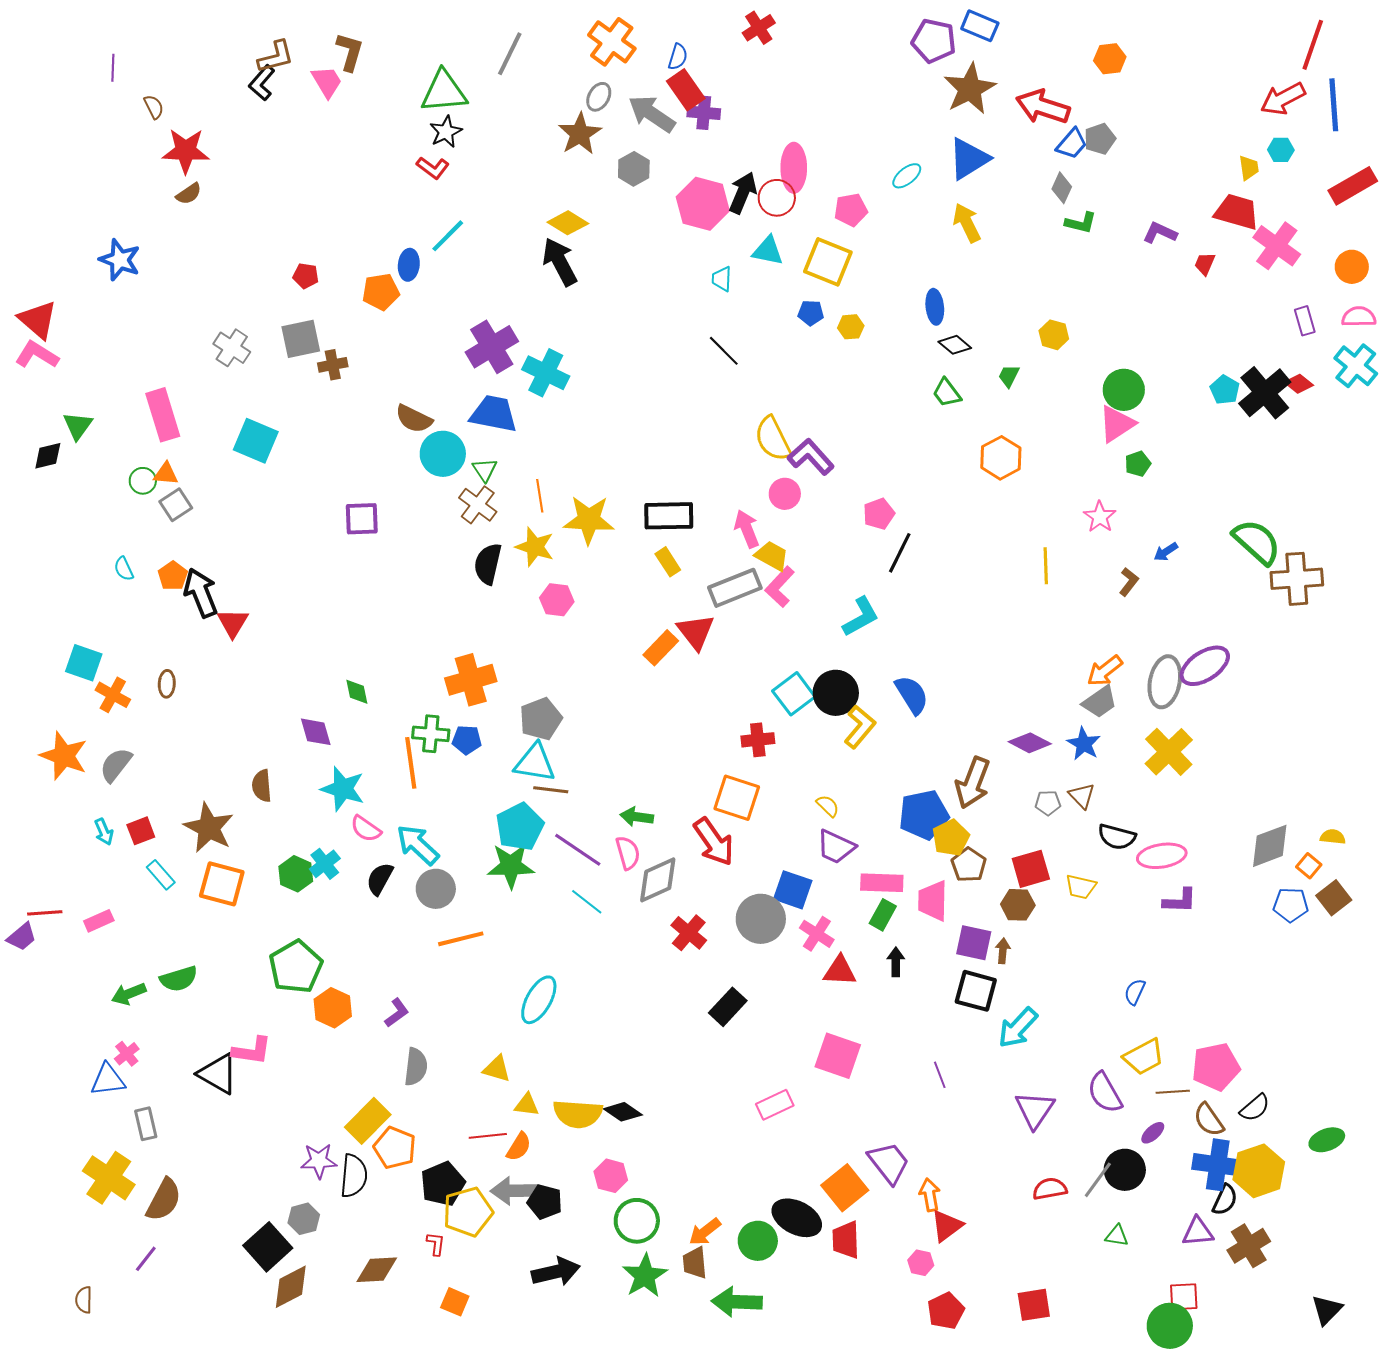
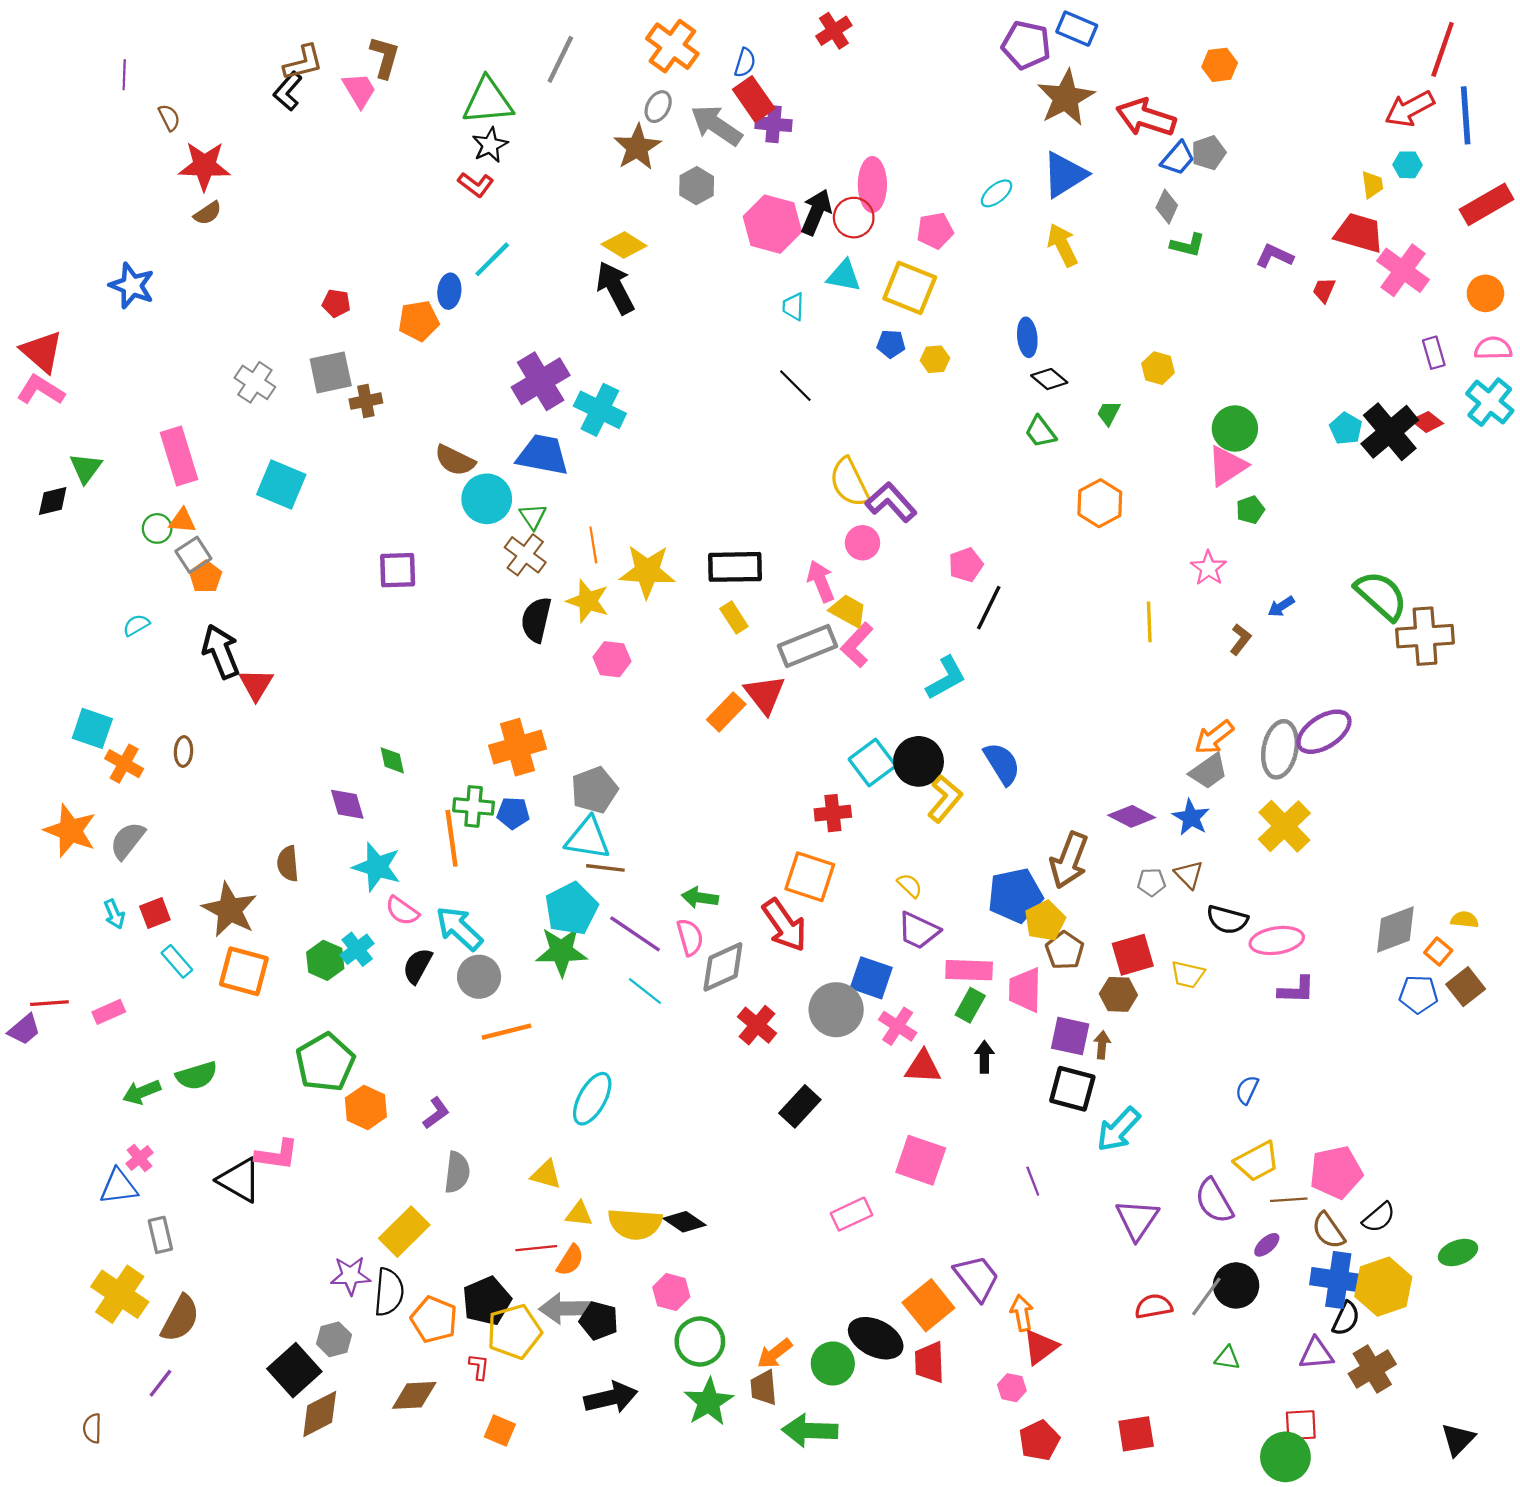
cyan semicircle: (124, 569) -> (136, 625), turned 85
orange pentagon: (173, 576) -> (205, 577), moved
orange pentagon: (395, 1148) -> (434, 1320), moved

